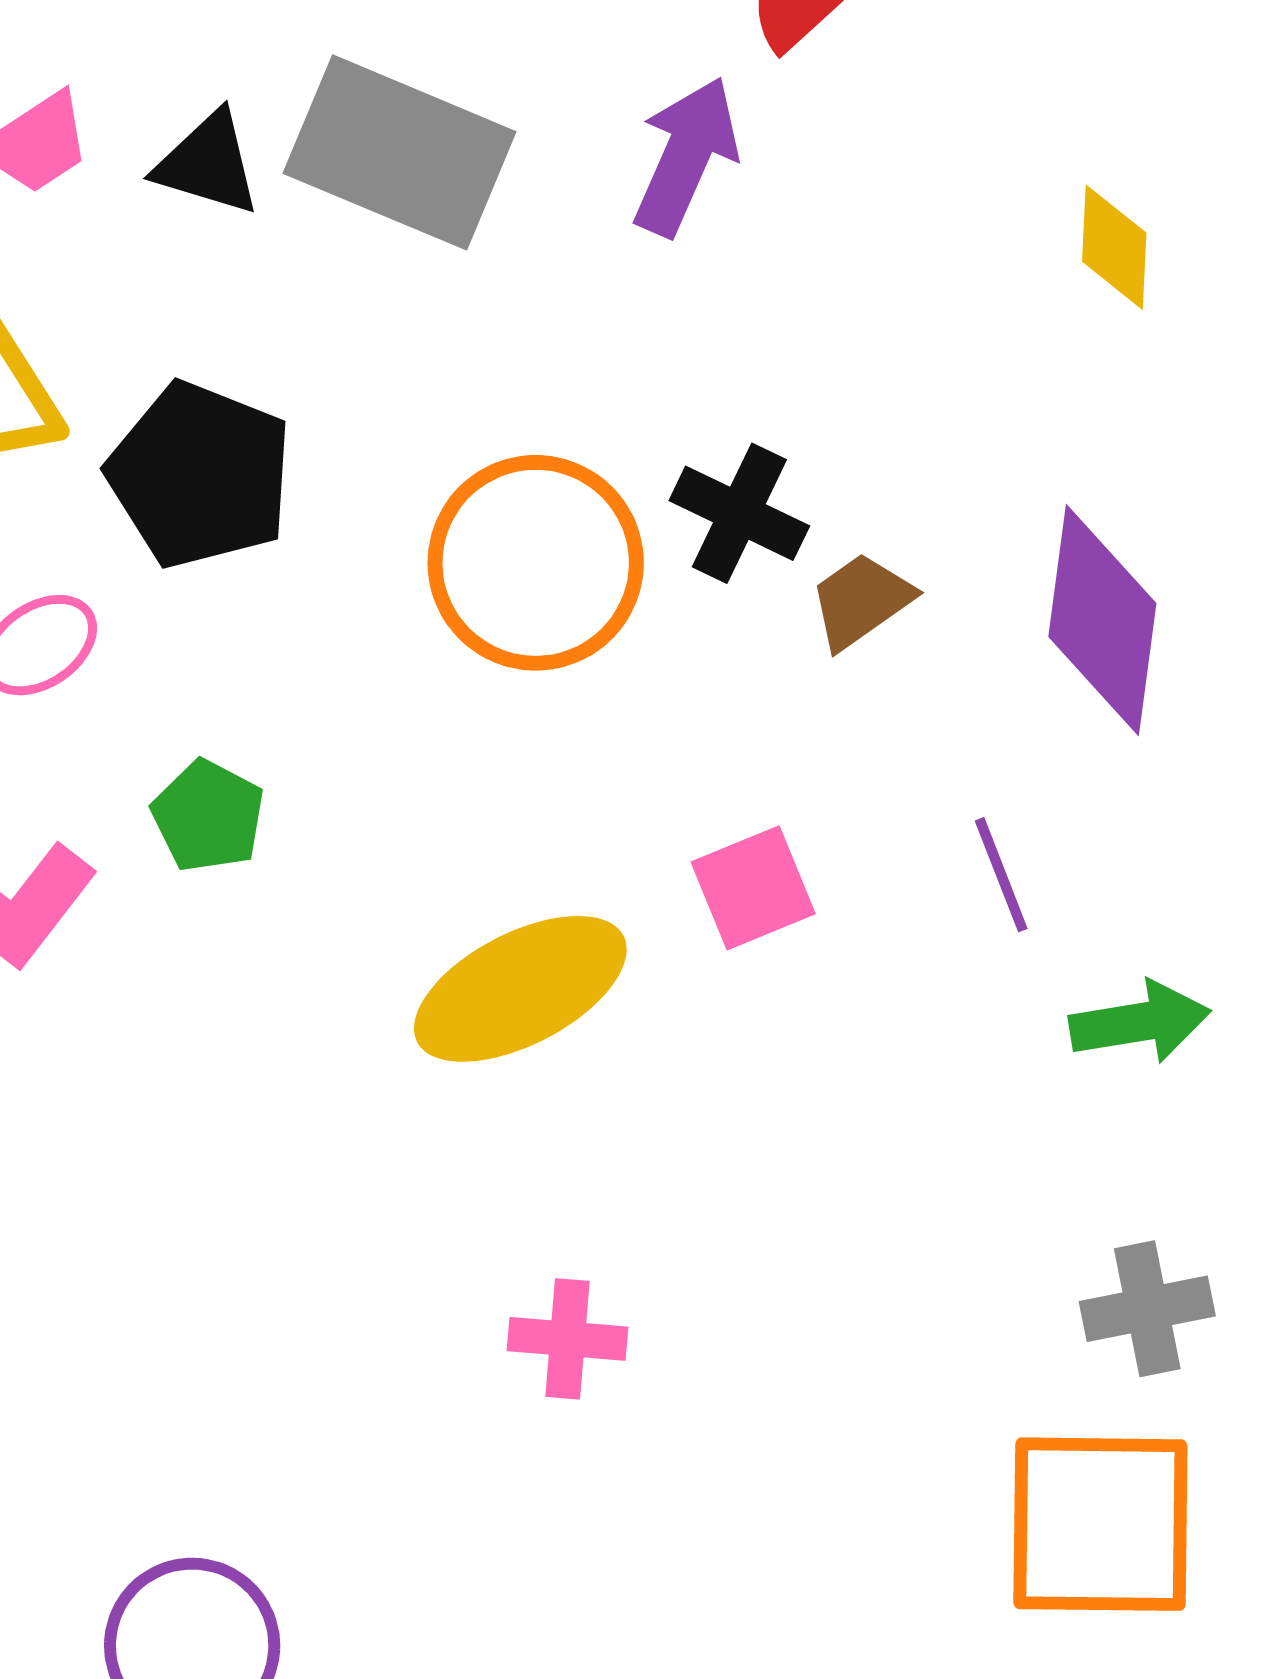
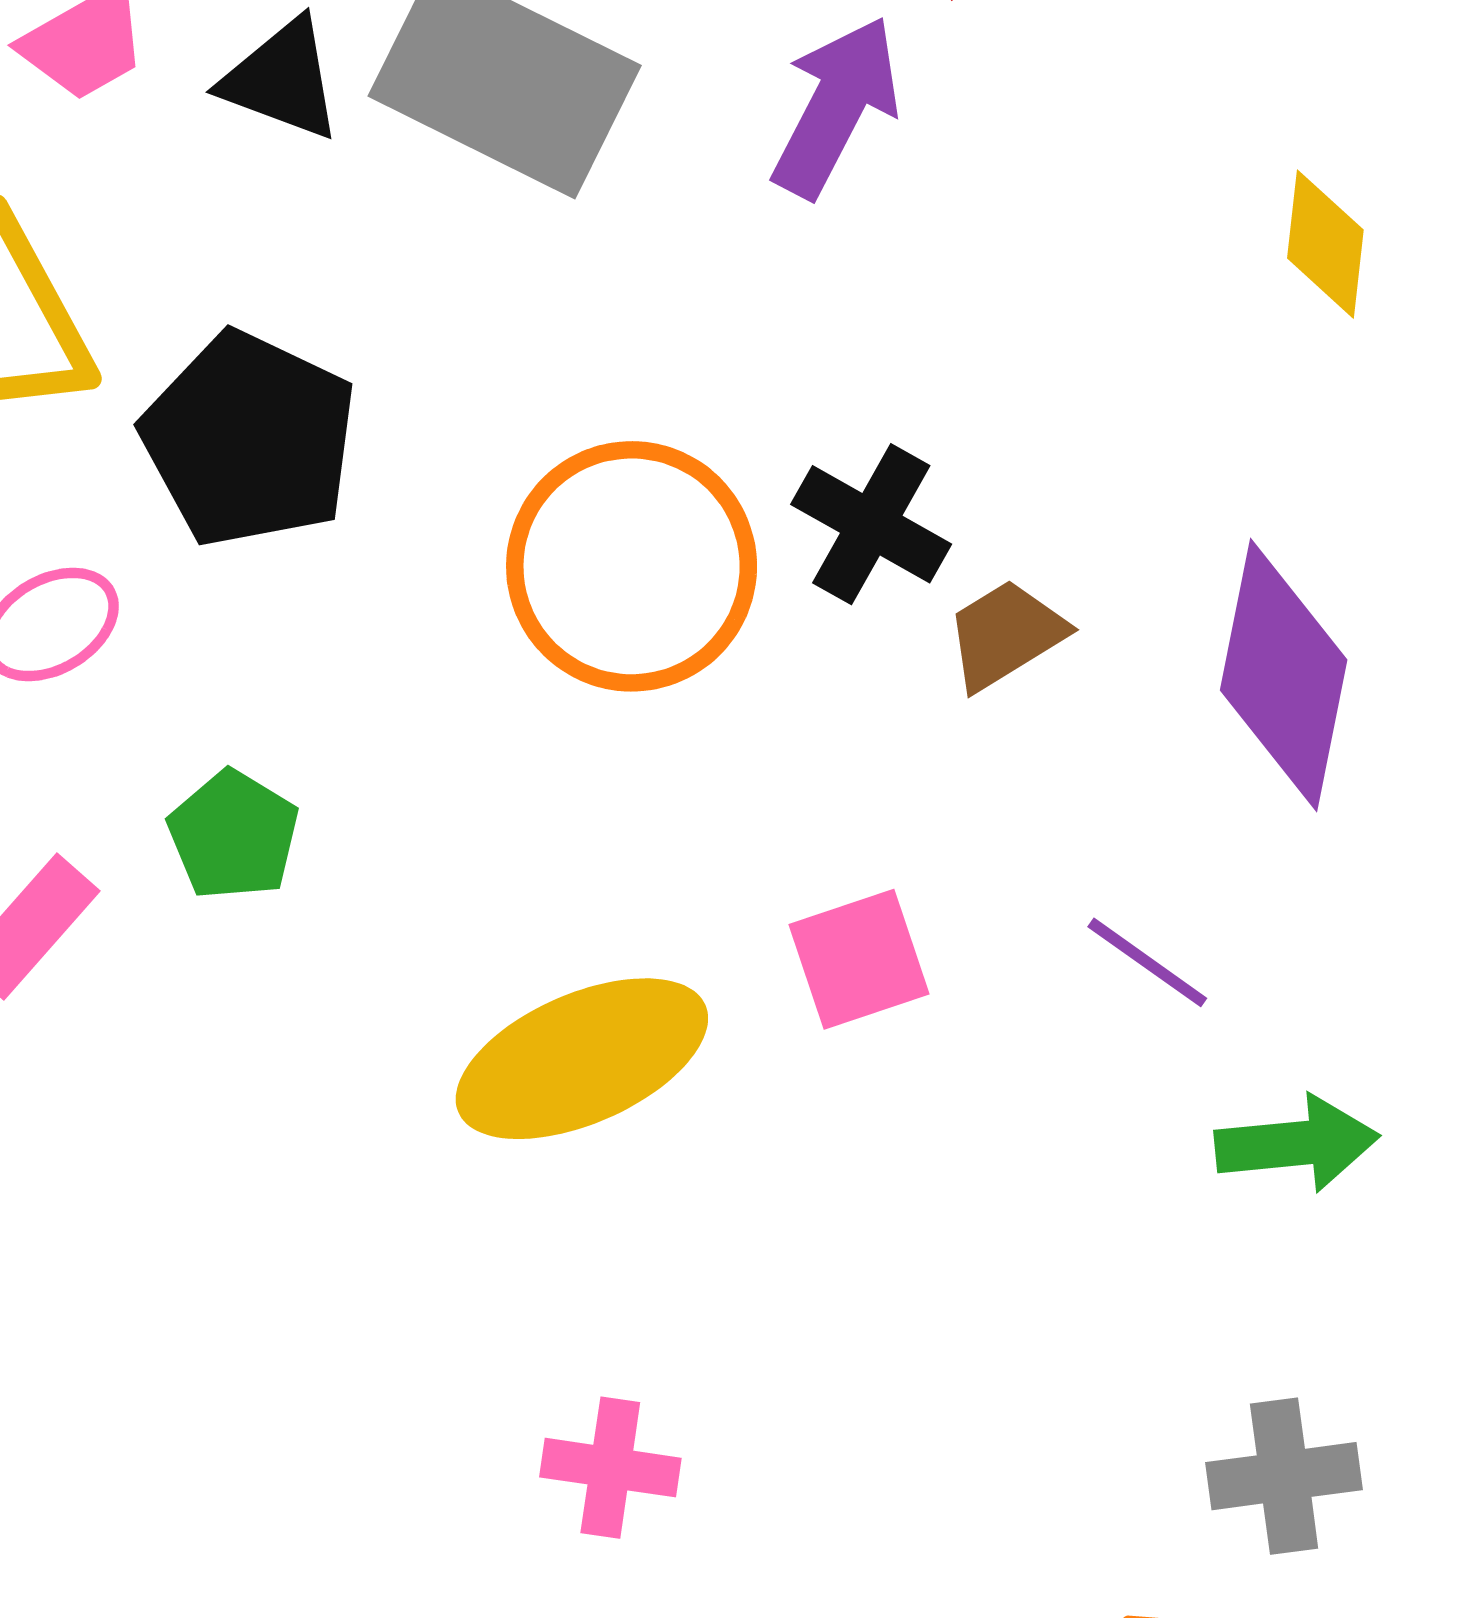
purple line: (1001, 875) -> (1147, 962), turned -37

